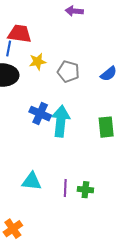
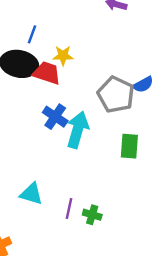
red trapezoid: (20, 34) -> (47, 73), moved
gray pentagon: (68, 72) -> (116, 95), moved, size x1.4

